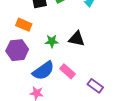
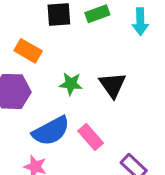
black triangle: (77, 39) -> (113, 85), turned 36

